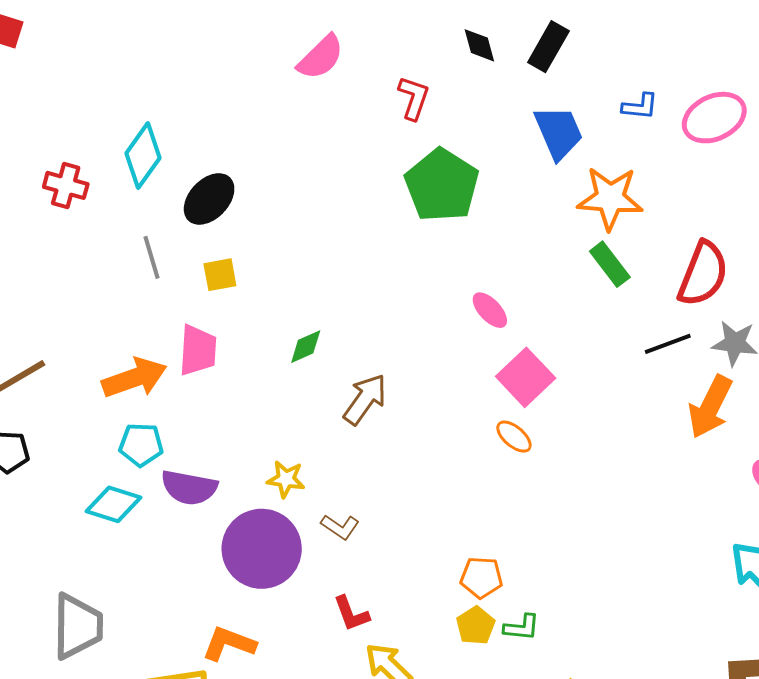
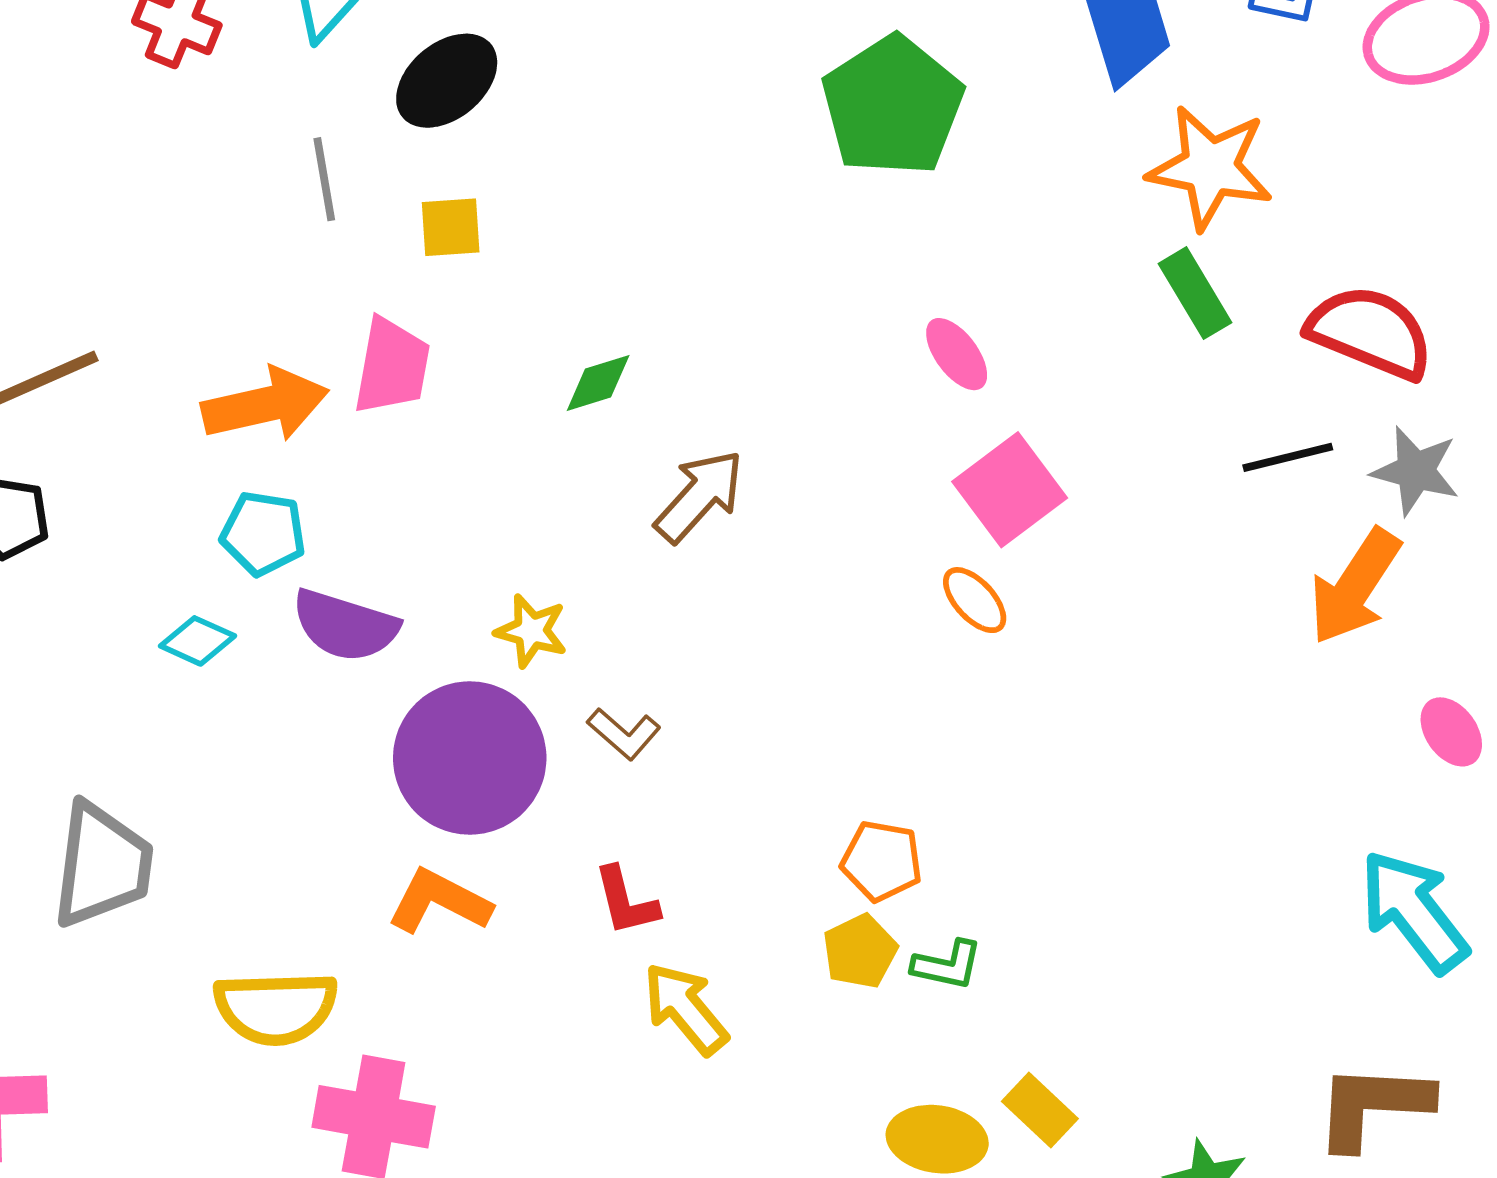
red semicircle: (703, 274) -> (1370, 332), turned -96
cyan diamond: (113, 504) -> (198, 641), size x0.7
orange L-shape: (229, 644) -> (439, 901), moved

